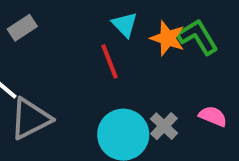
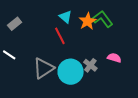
orange star: (168, 38) -> (88, 21), turned 30
gray triangle: (30, 119) -> (43, 68), moved

